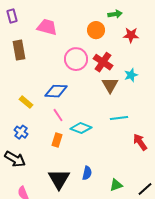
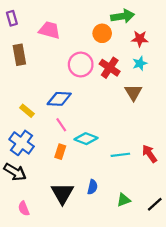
green arrow: (115, 14) -> (123, 16), size x1.5
cyan star: (131, 75) -> (140, 63), moved
brown triangle: (110, 85) -> (133, 92), moved
cyan line: (119, 118) -> (120, 155), moved
blue cross: (21, 132) -> (22, 143), size x1.6

